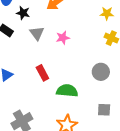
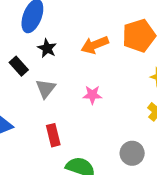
gray triangle: (37, 33) -> (46, 88), moved

